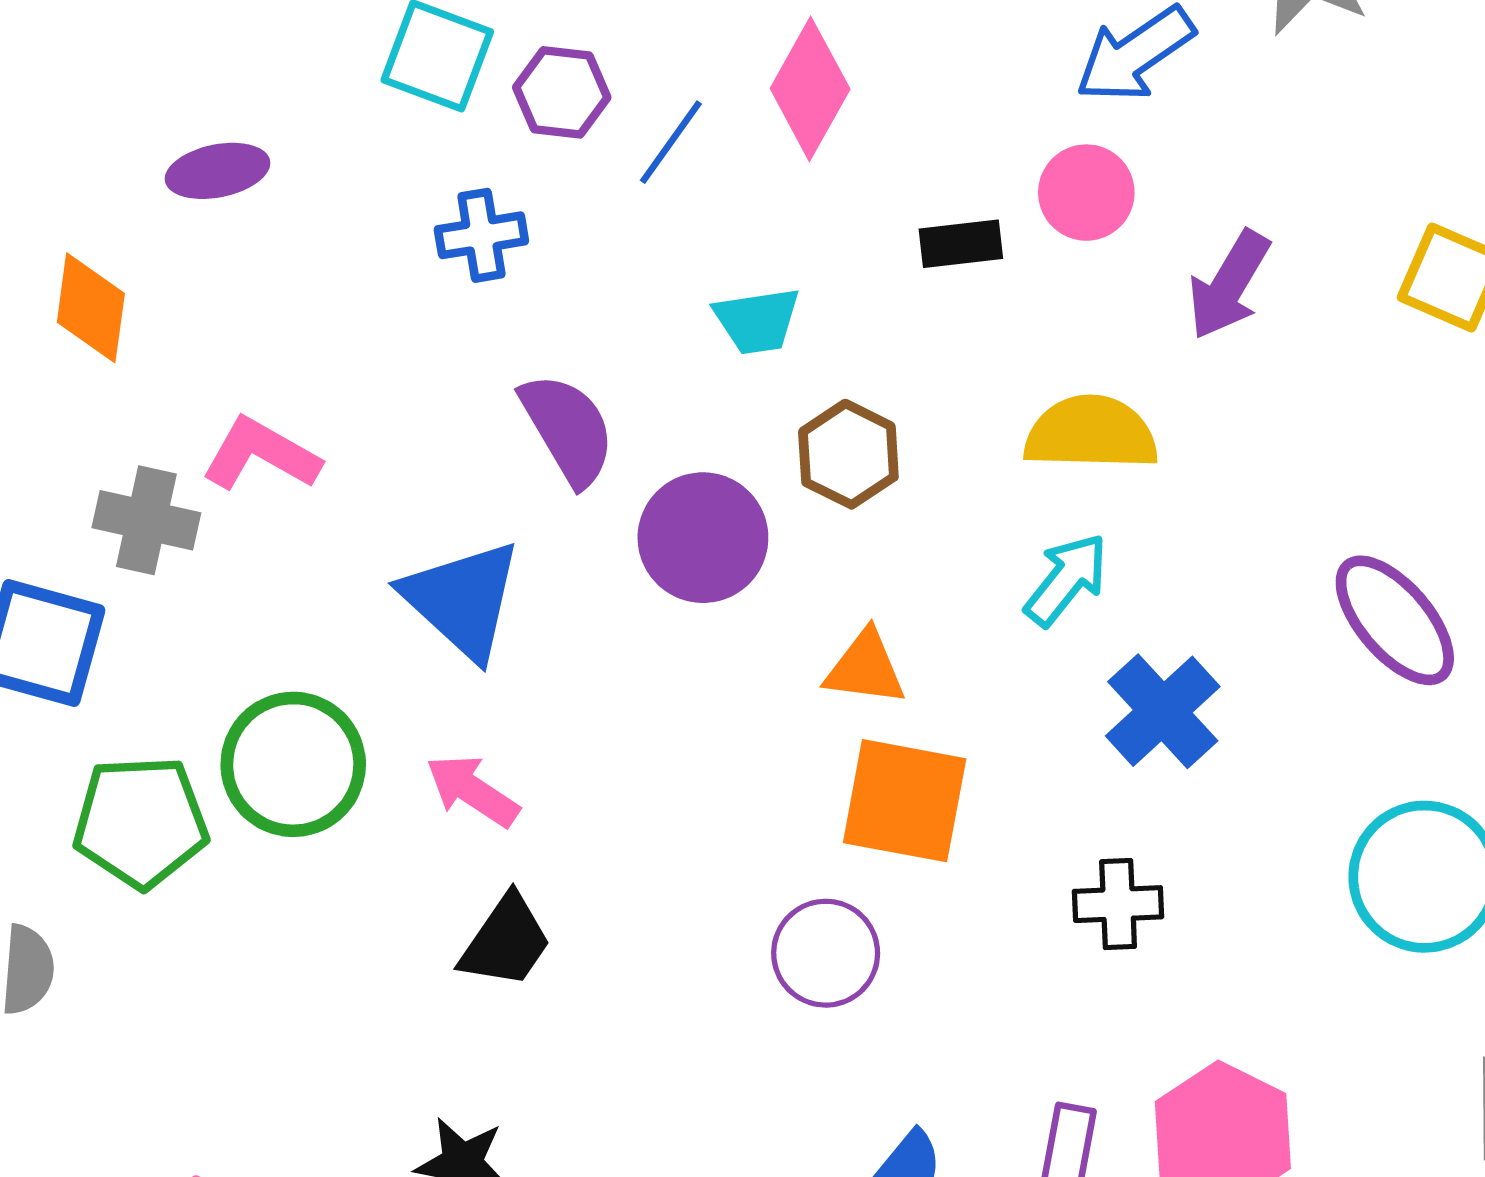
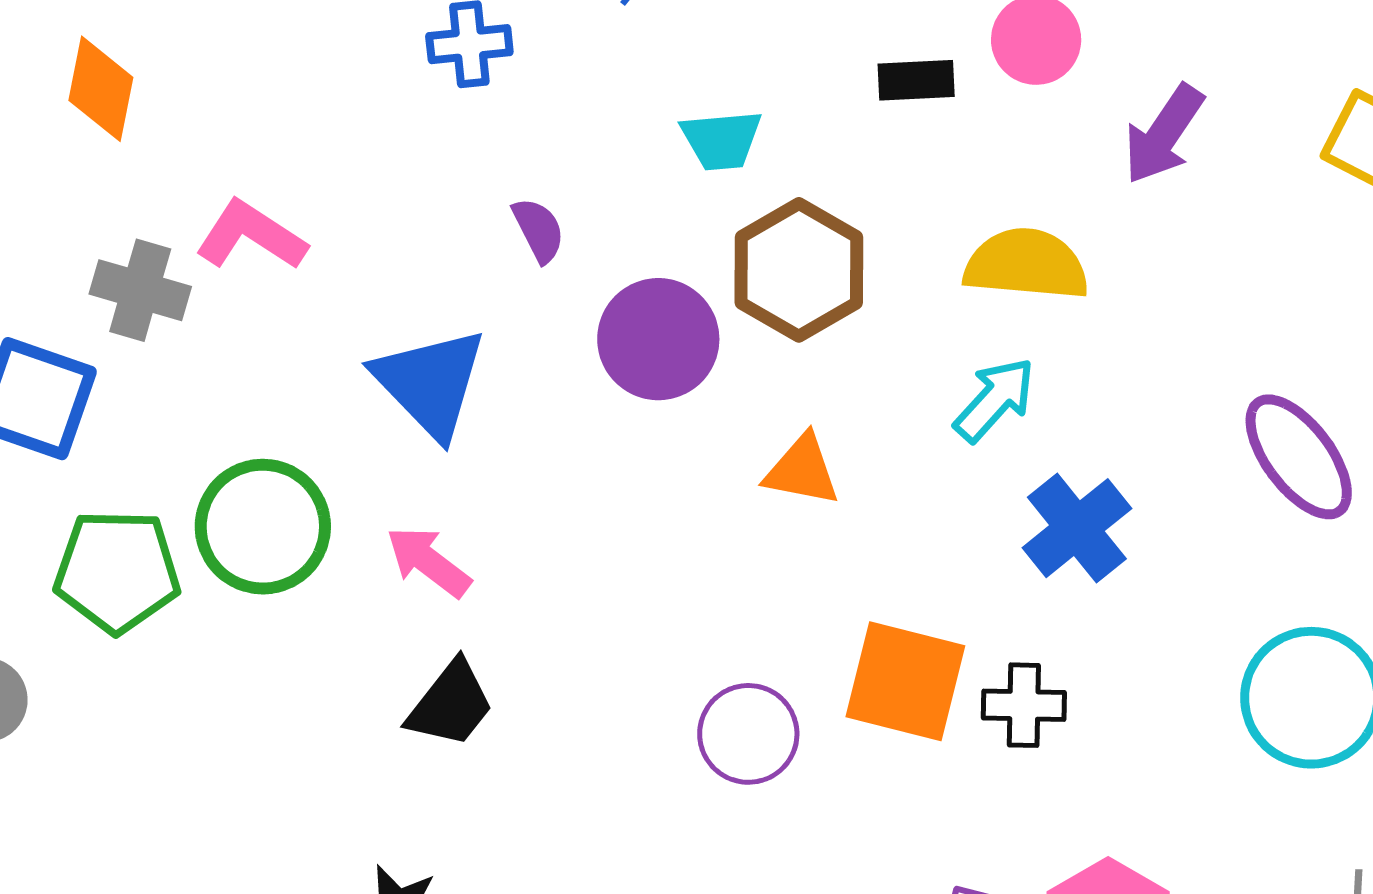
purple semicircle: (568, 429) -> (539, 230), size x0.6
brown hexagon: (848, 454) -> (799, 270), size x1.4
orange square: (905, 801) -> (905, 681), moved

